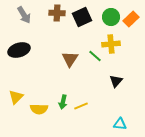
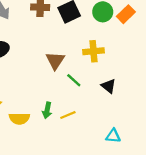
yellow cross: (111, 44) -> (93, 51), moved
green line: (95, 56) -> (74, 80), moved
black triangle: (116, 81) -> (109, 86), turned -32

